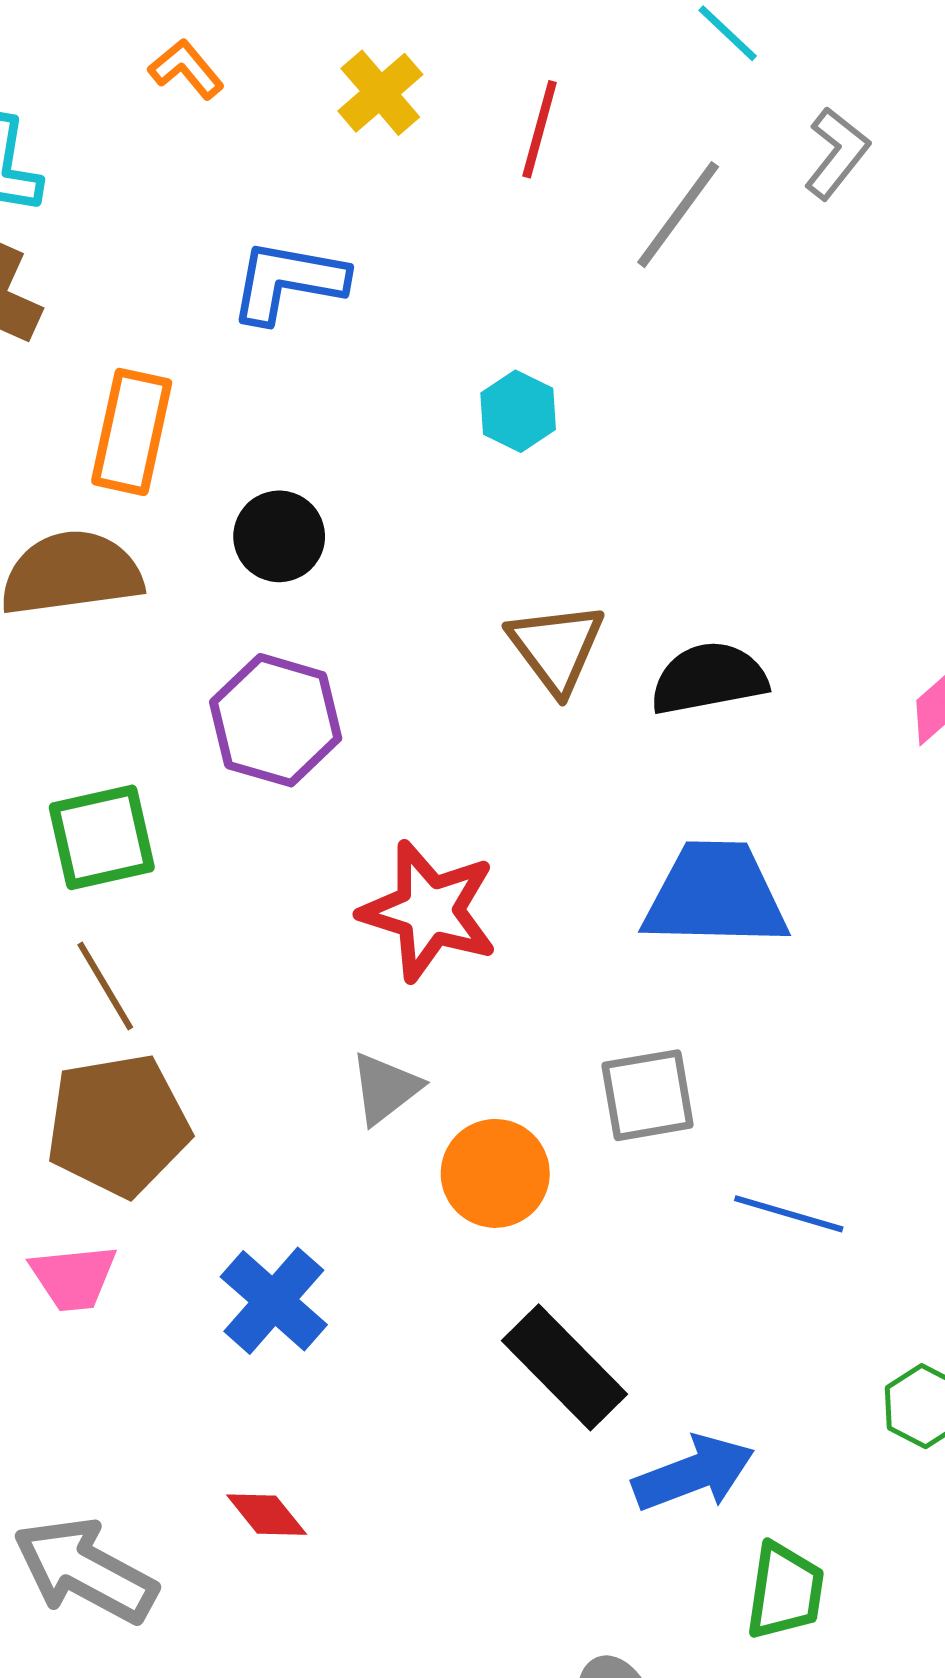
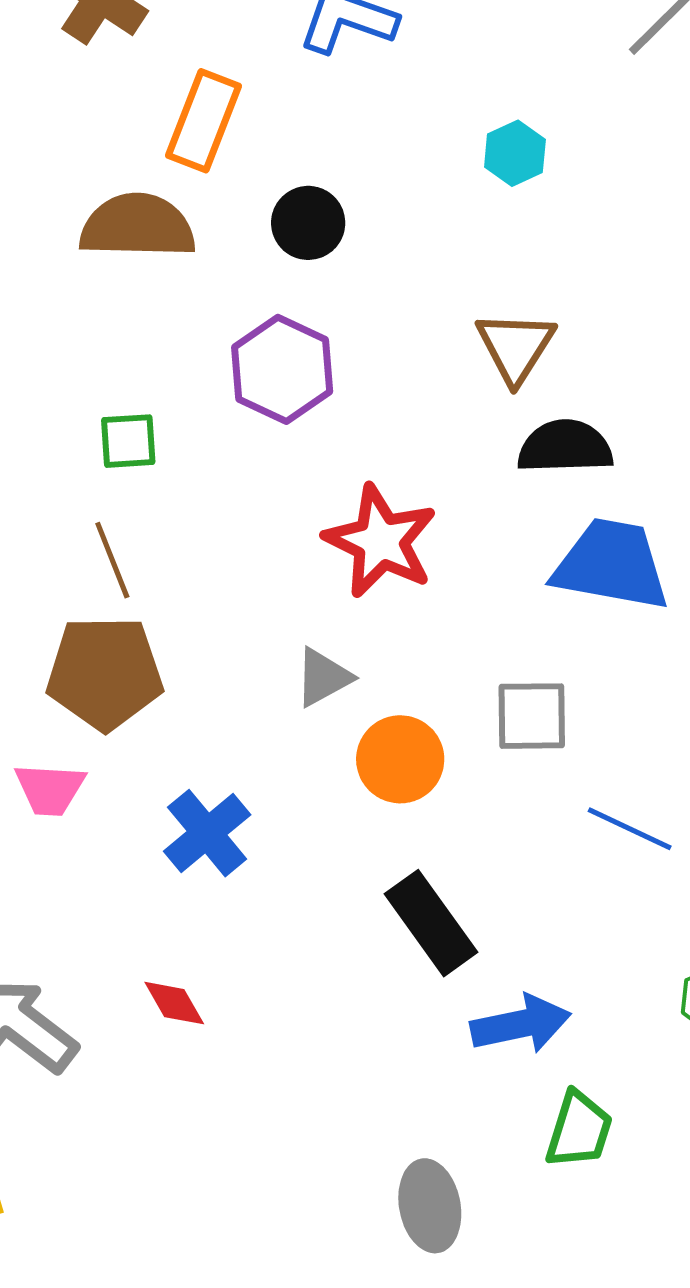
black semicircle: (709, 678) -> (565, 447), moved
green square: (102, 837) -> (128, 441), size x0.7

